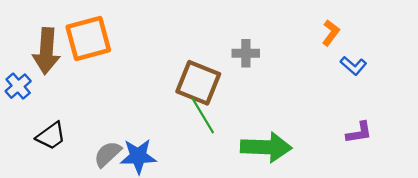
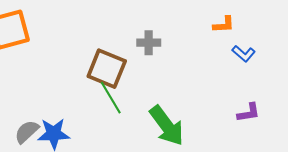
orange L-shape: (331, 33) -> (224, 25), turned 50
green arrow: (266, 147) -> (167, 126), turned 51

